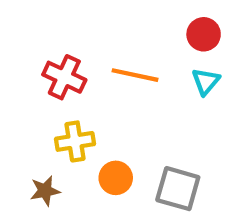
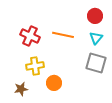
gray square: (178, 189) -> (96, 63), moved

